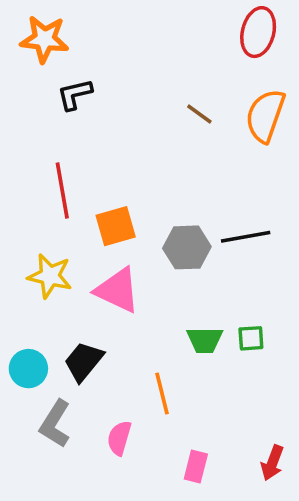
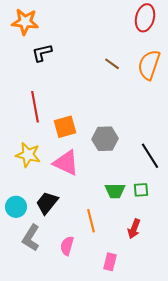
black line: (246, 237) -> (150, 156), moved, turned 68
red arrow: (272, 463) -> (134, 229), moved

